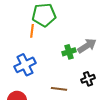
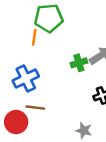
brown line: (59, 89) -> (35, 108), moved

